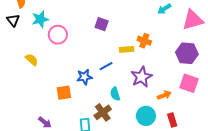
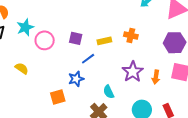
purple square: (102, 24) -> (76, 38), moved
yellow rectangle: (127, 49) -> (104, 41), moved
blue line: (106, 66) -> (88, 59), moved
orange arrow: (164, 95) -> (156, 77), moved, turned 128

